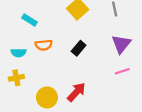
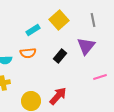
cyan rectangle: (29, 20) -> (33, 30), moved, turned -64
purple triangle: (121, 44) -> (86, 46), moved

